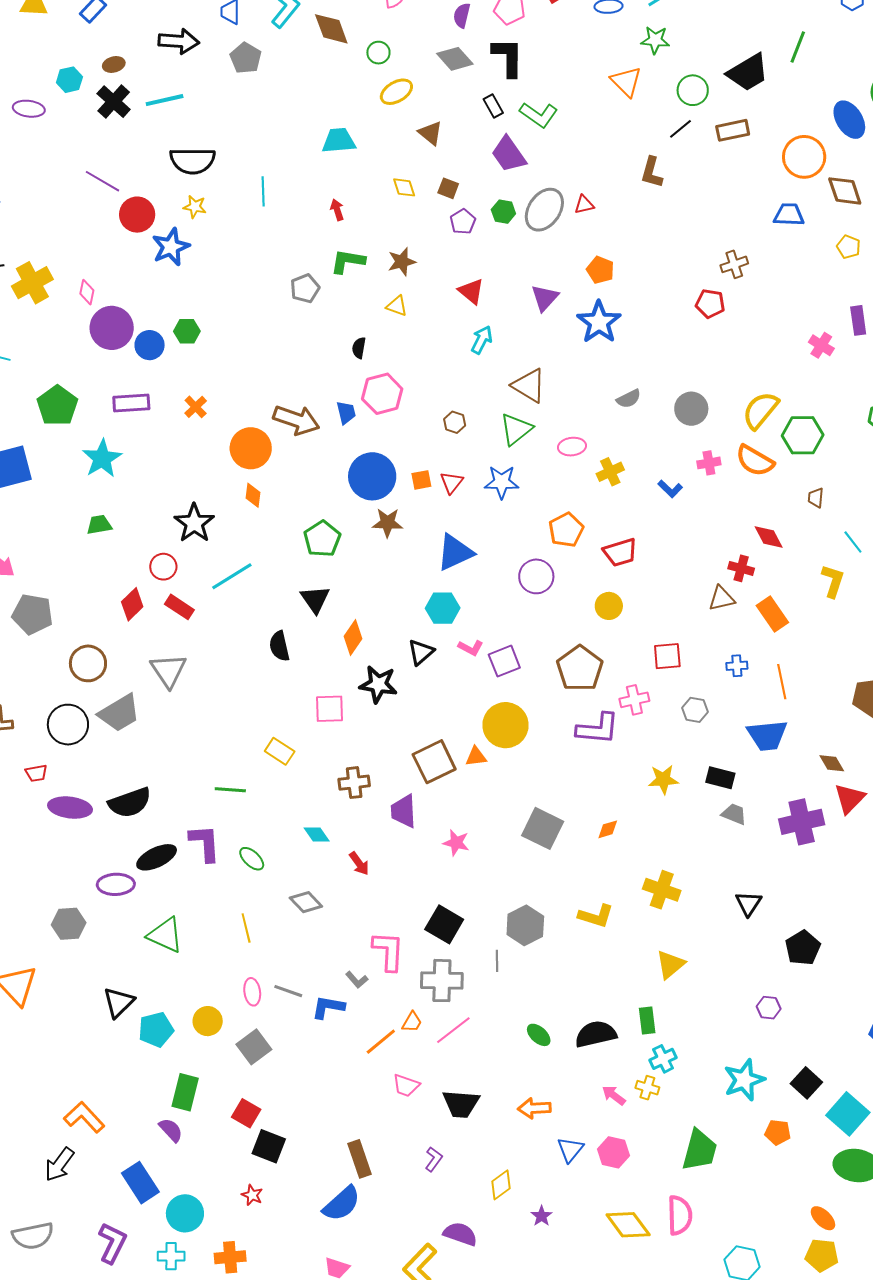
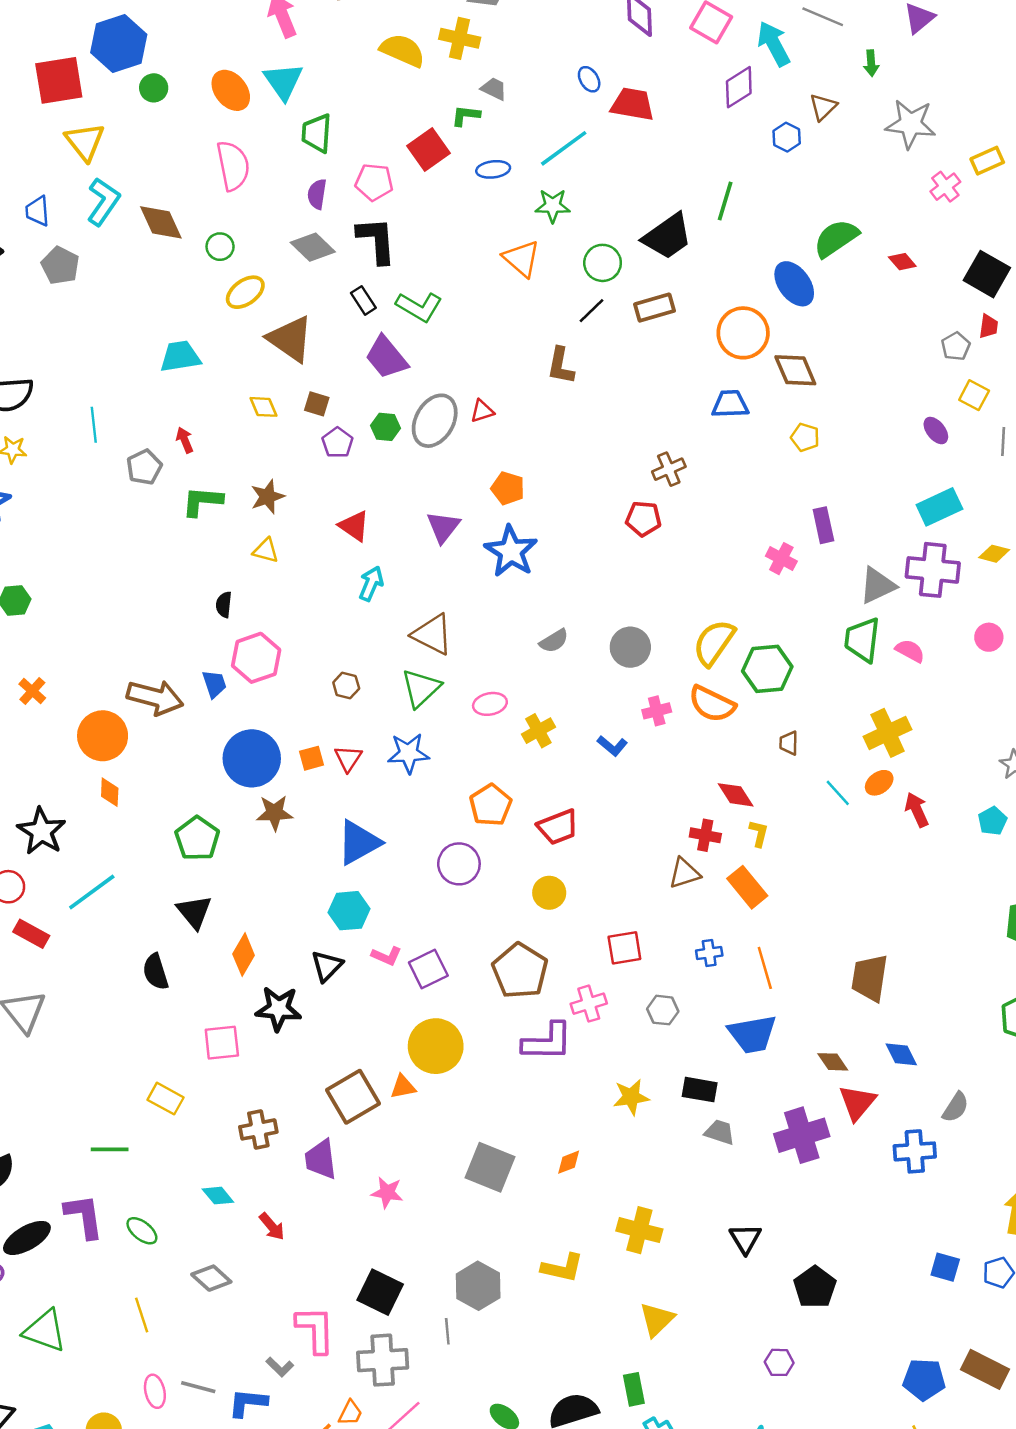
brown triangle: (430, 133) -> (290, 339), size x1.6
gray pentagon: (305, 288) -> (144, 467), moved
yellow L-shape: (833, 581) -> (759, 833), moved, size x0.7

